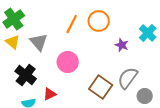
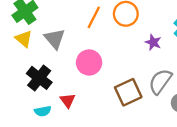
brown square: (101, 87) -> (128, 92), turned 30
red triangle: (50, 94) -> (68, 100), turned -40

